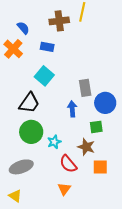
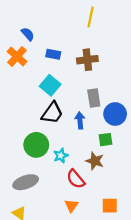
brown cross: (59, 21) -> (87, 60), moved
black trapezoid: (29, 103) -> (52, 113), moved
orange square: (100, 167) -> (110, 206), moved

